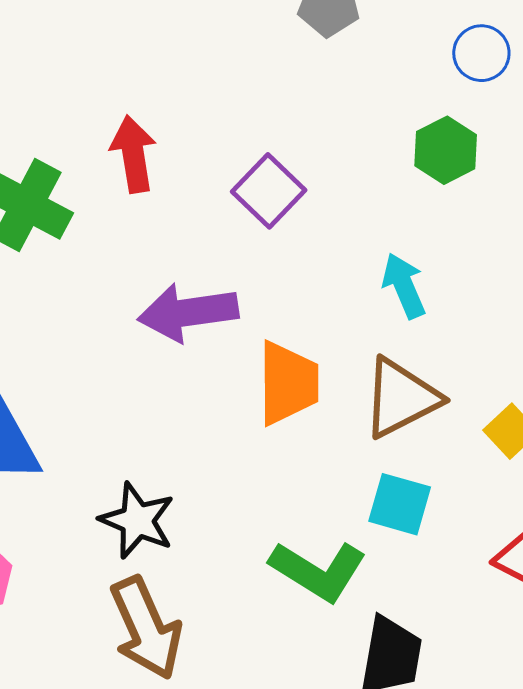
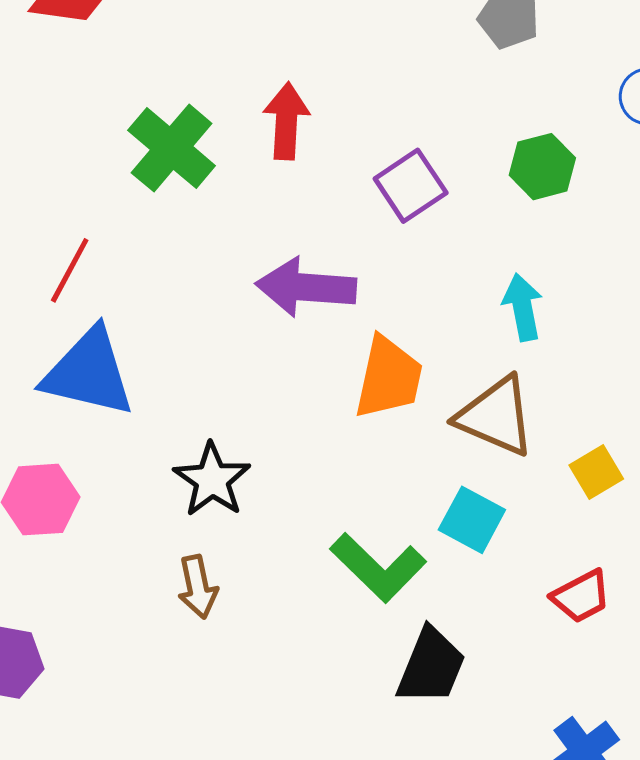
green hexagon: (446, 150) -> (542, 167), moved
brown triangle: (401, 398) -> (496, 416), turned 38
brown arrow: (146, 628) -> (198, 587), size x0.6

